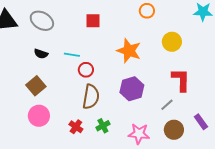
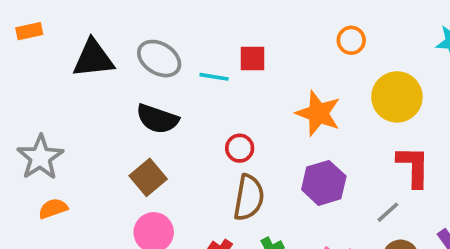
yellow circle: (172, 42) -> (397, 97), size x1.4
black semicircle: (41, 54) -> (157, 119), size x1.6
cyan line: (72, 55) -> (214, 77), moved

